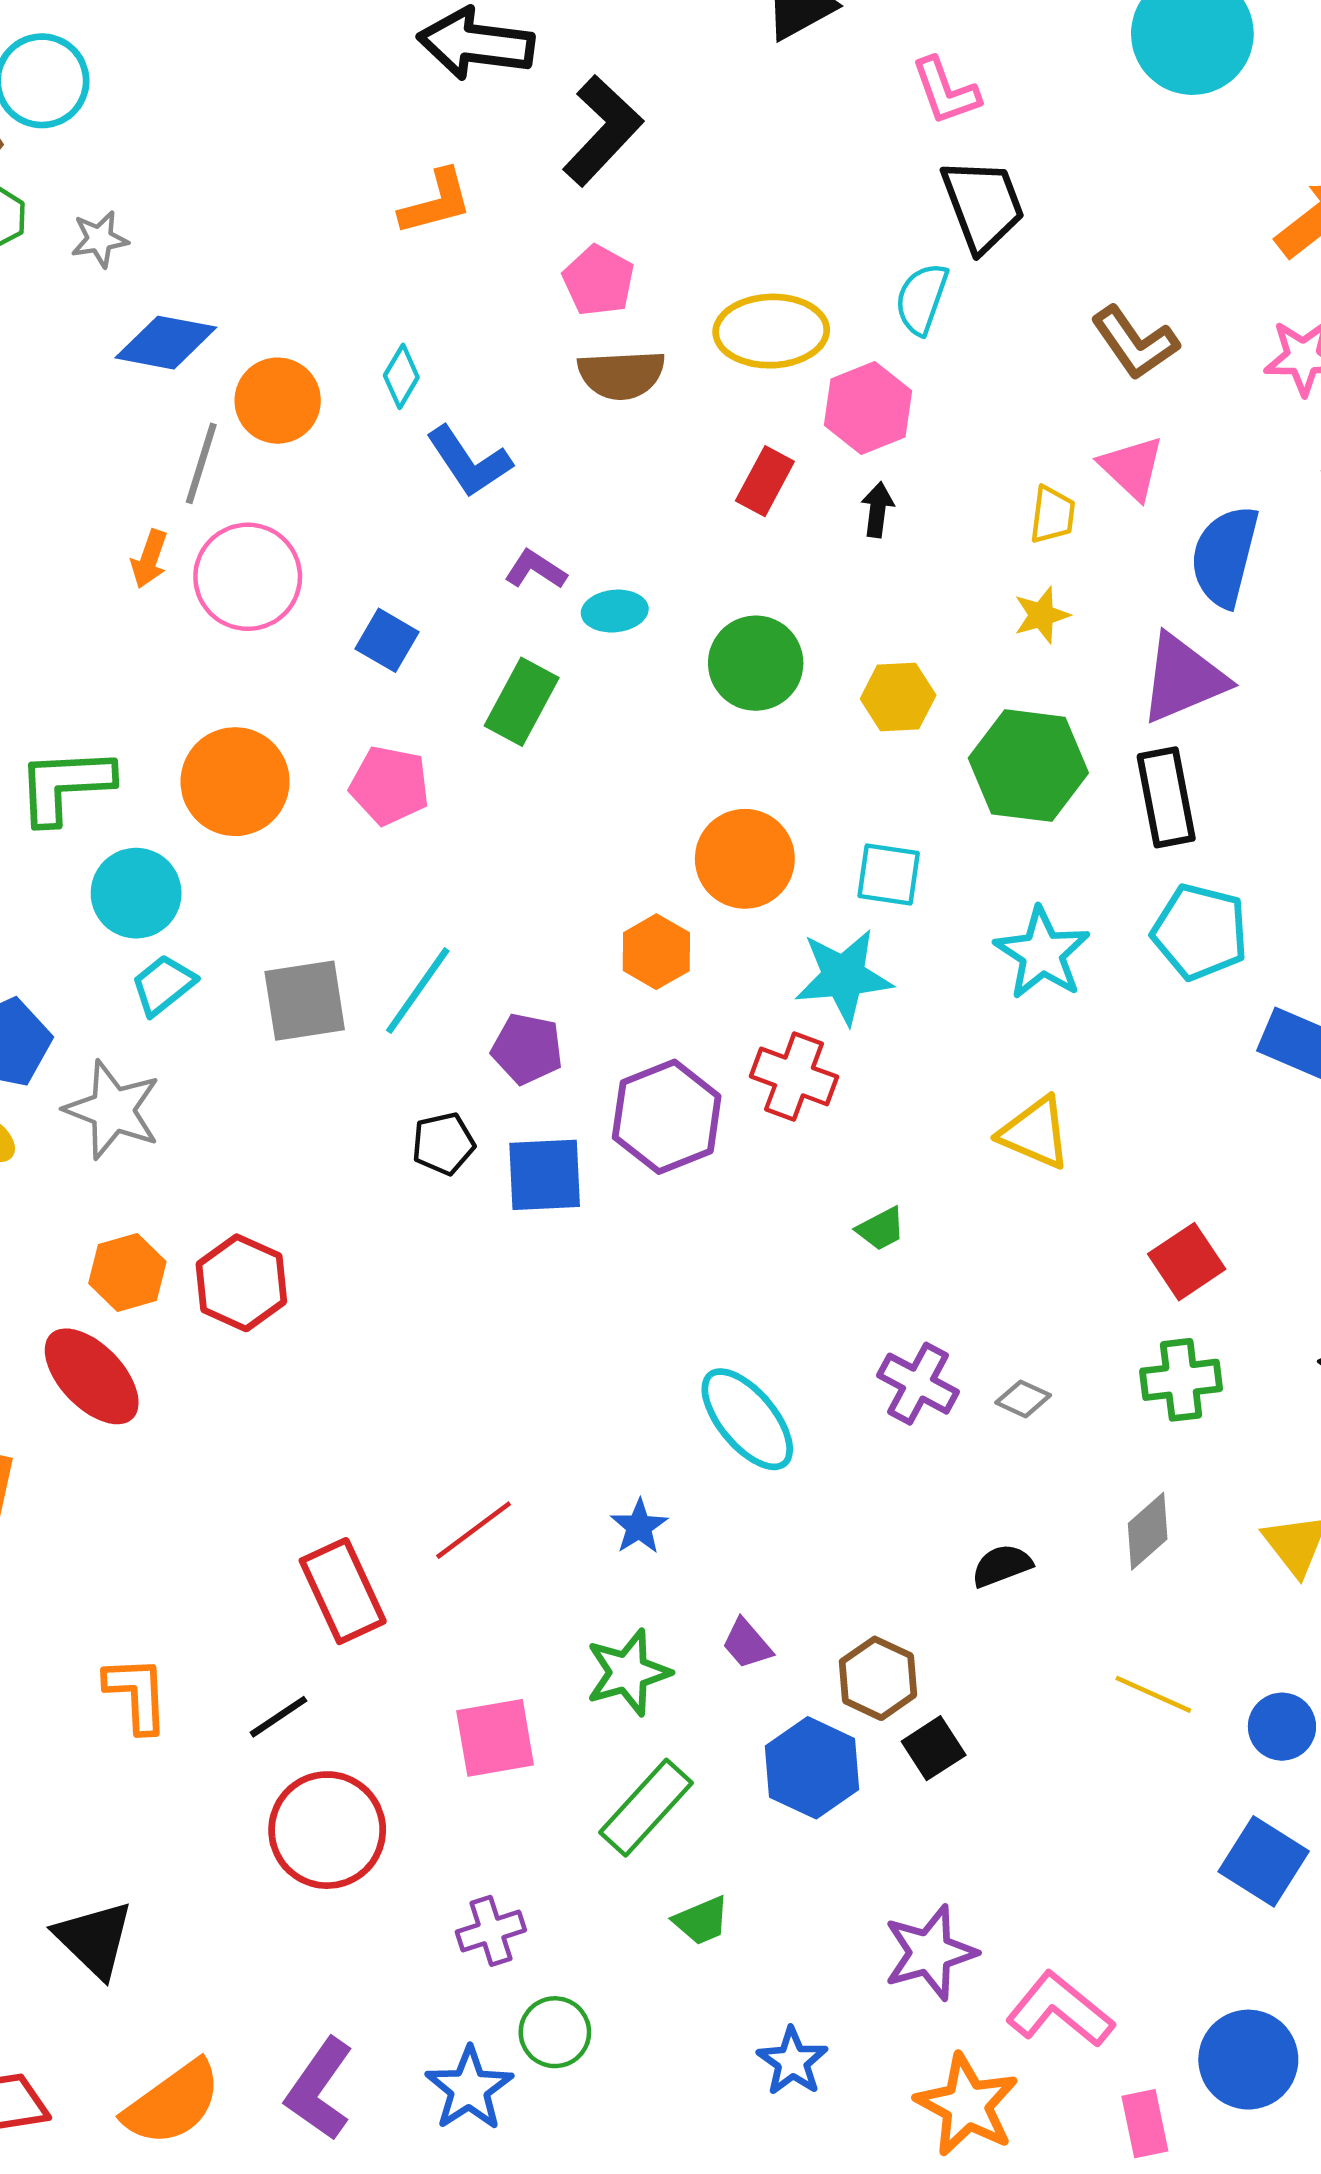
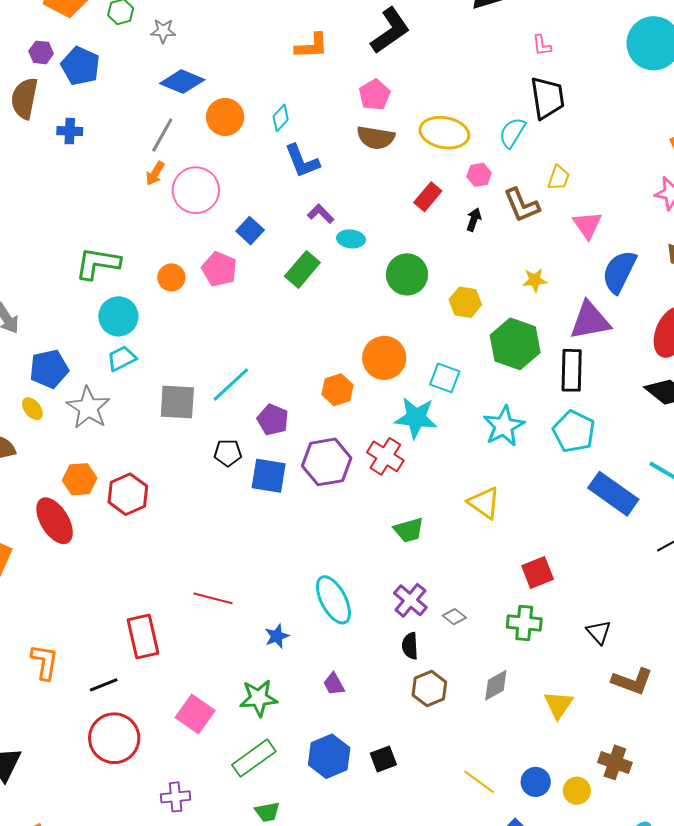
pink L-shape: (946, 91) -> (542, 45), size x0.7
brown L-shape: (1135, 343) -> (522, 205), moved
pink hexagon: (868, 408) -> (479, 175), size x0.6
gray line: (201, 463) -> (162, 135), moved
yellow trapezoid: (1052, 515) -> (559, 178), moved
orange circle: (235, 782) -> (171, 277), size x0.6
pink pentagon: (390, 785) -> (219, 269), moved
gray square: (305, 1001) -> (177, 402), moved
green trapezoid: (881, 1229) -> (409, 530), size x1.4
red line: (474, 1530) -> (213, 598), moved, turned 39
black semicircle: (1002, 1566) -> (410, 646), moved, turned -84
purple trapezoid: (747, 1644) -> (334, 684), moved
brown hexagon: (878, 1678) -> (429, 689), moved
yellow line: (1153, 1694) -> (479, 782), moved
pink square: (495, 1738) -> (195, 714), turned 33

